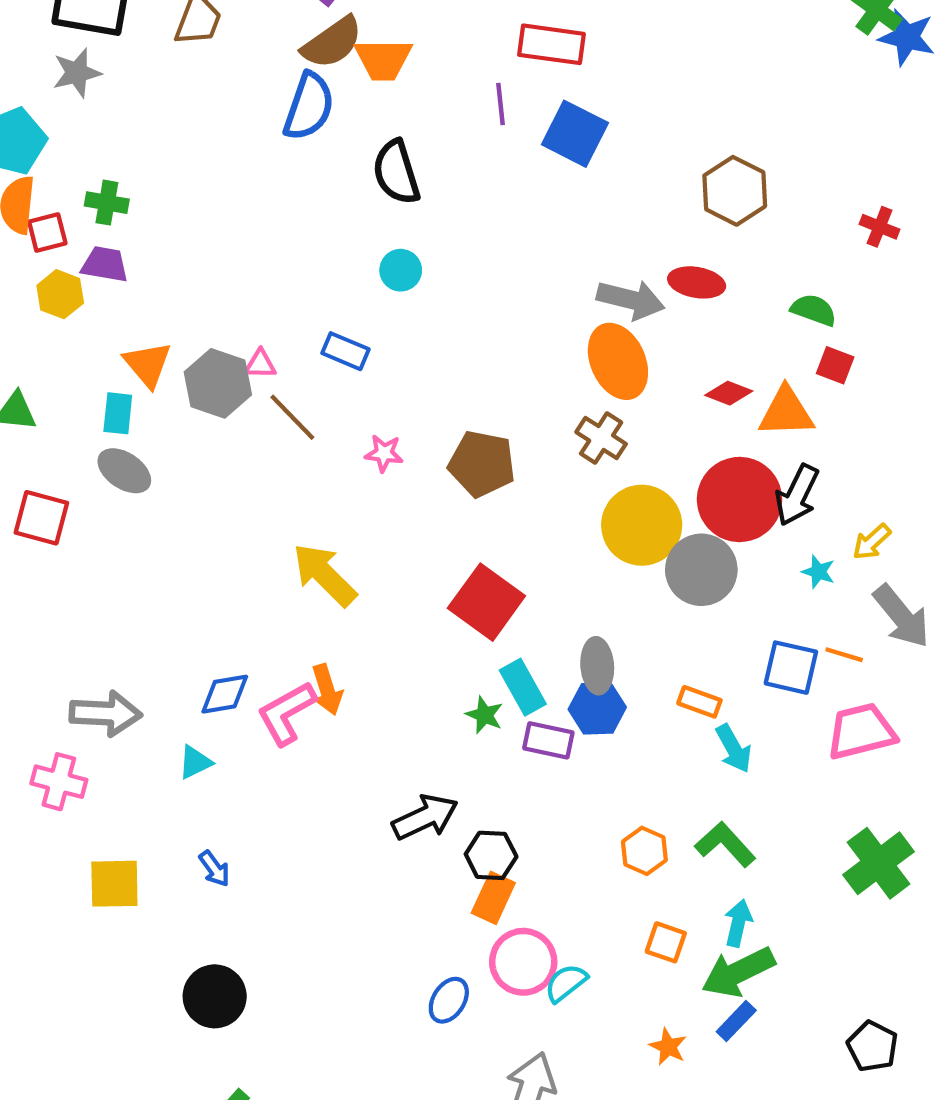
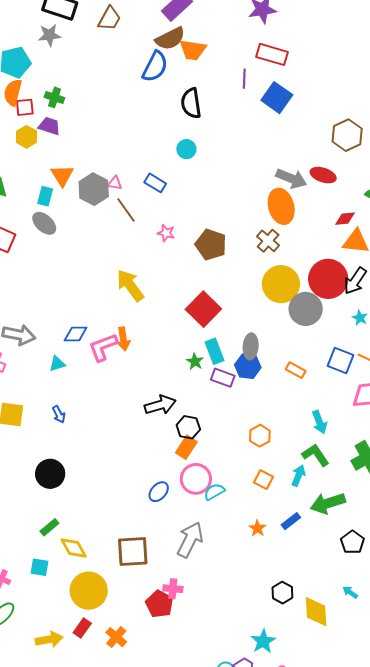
red diamond: (729, 393) -> (345, 219), moved, turned -35
cyan arrow: (734, 749) -> (319, 422), moved
green L-shape: (725, 844) -> (316, 455), moved
green arrow: (738, 972) -> (328, 503), moved

